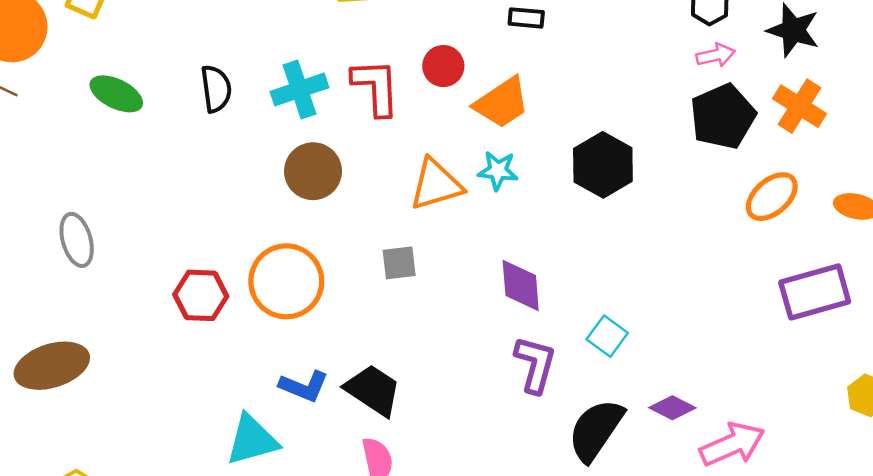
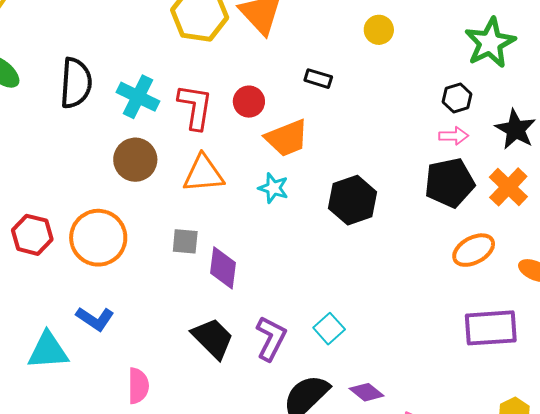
black semicircle: (216, 89) -> (76, 83), size x1.4
cyan cross: (299, 90) -> (138, 97), turned 33
orange triangle: (436, 184) -> (203, 174), moved
purple diamond: (521, 286) -> (223, 268), moved
black trapezoid: (373, 390) -> (213, 338), moved

